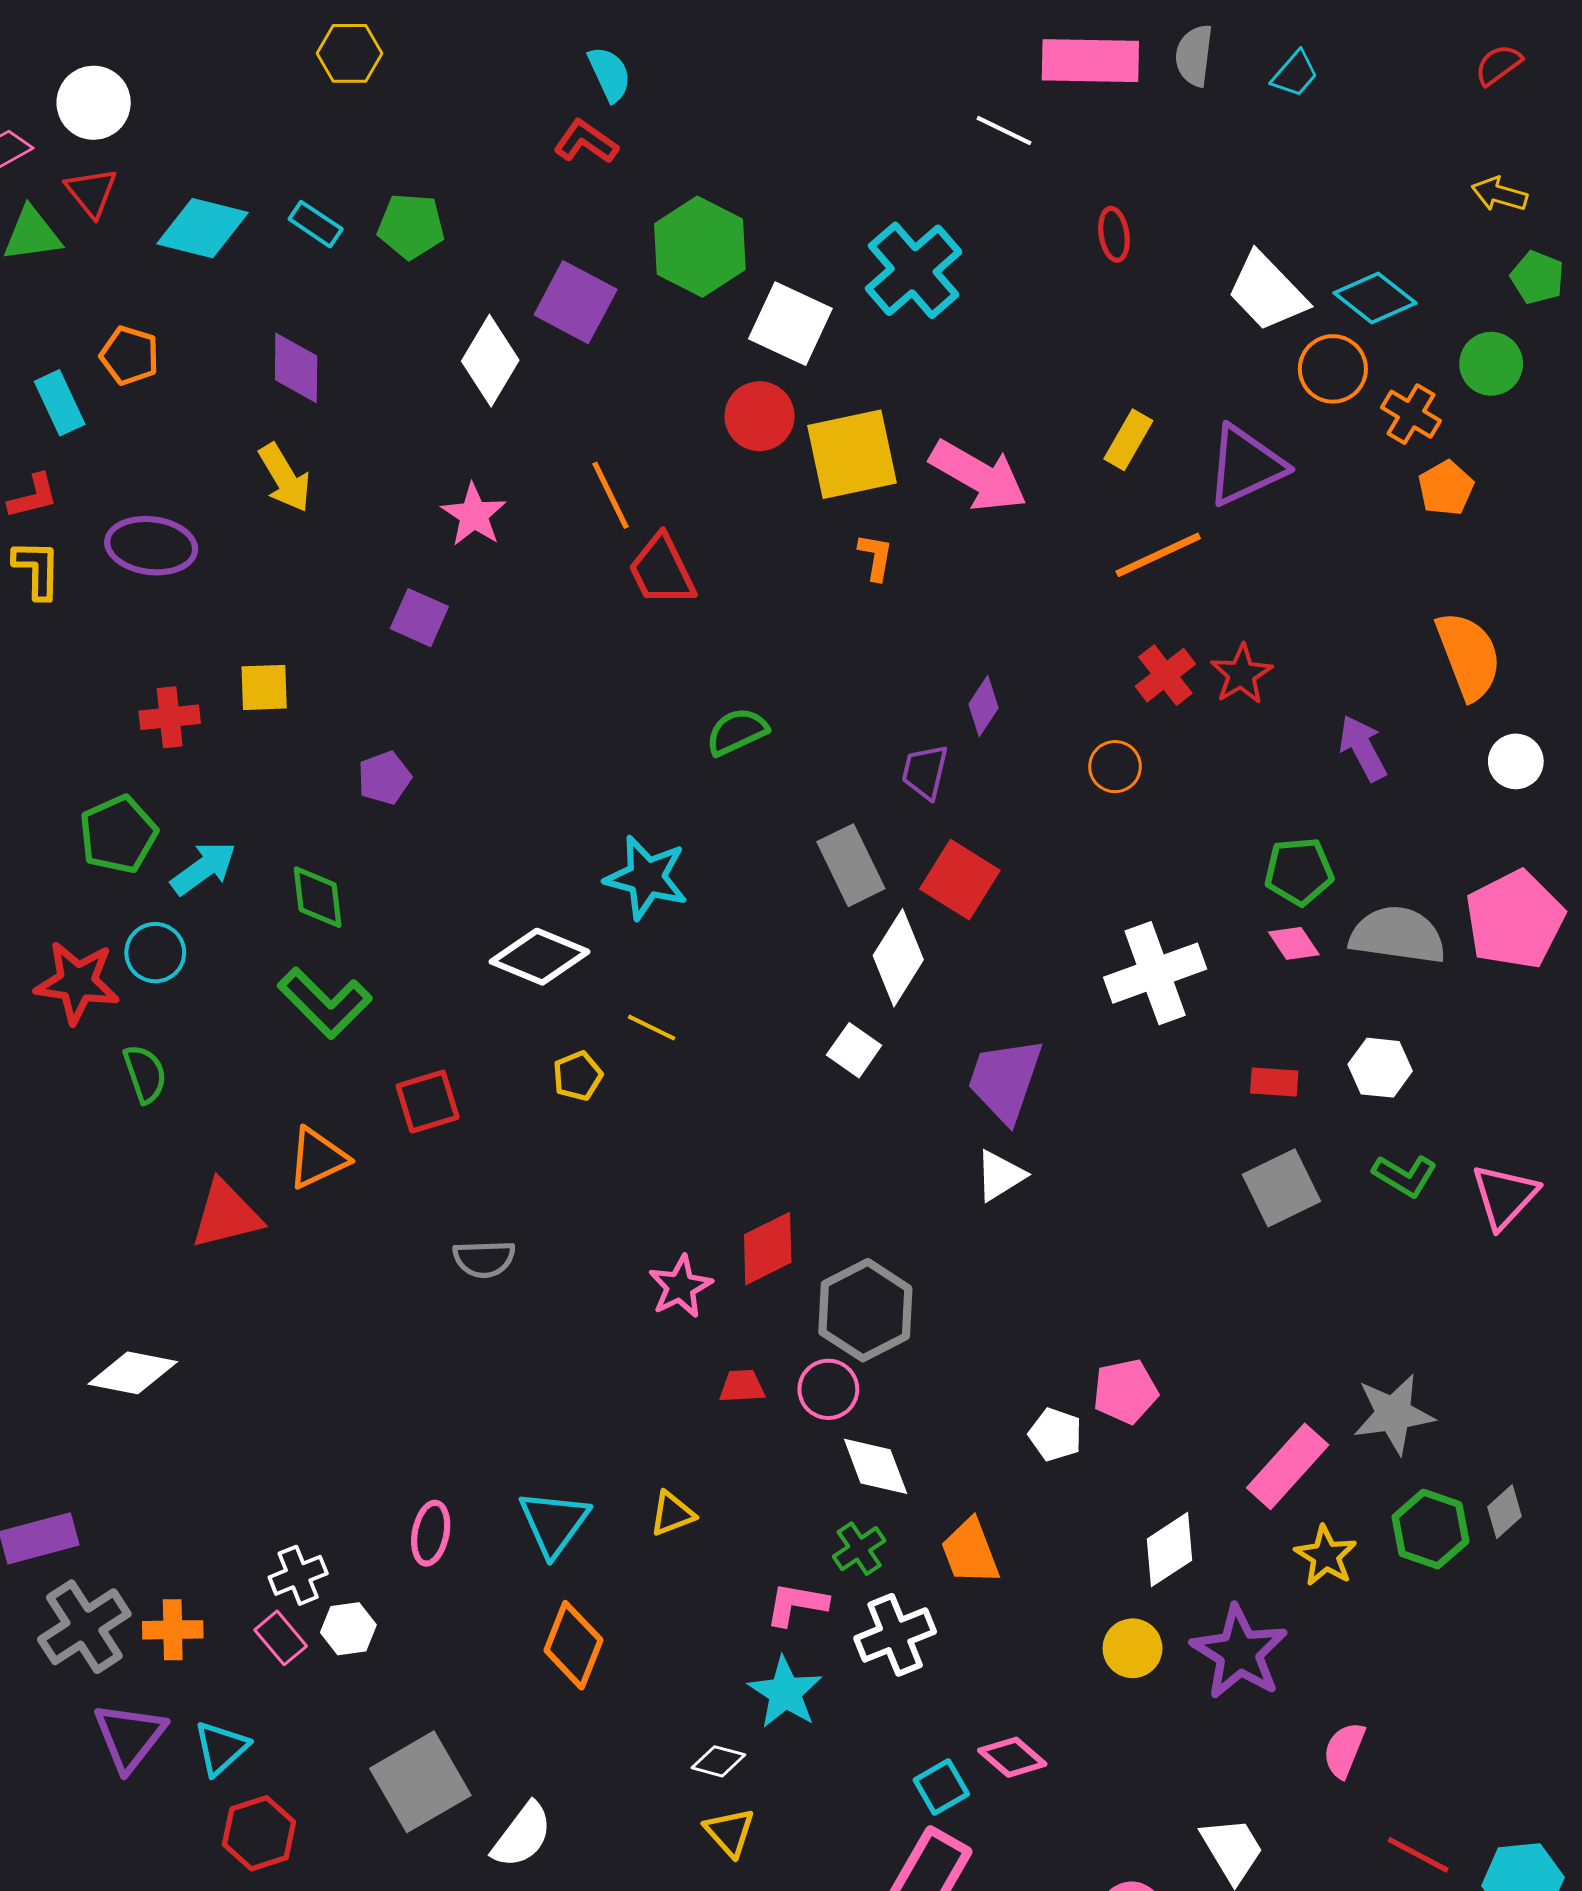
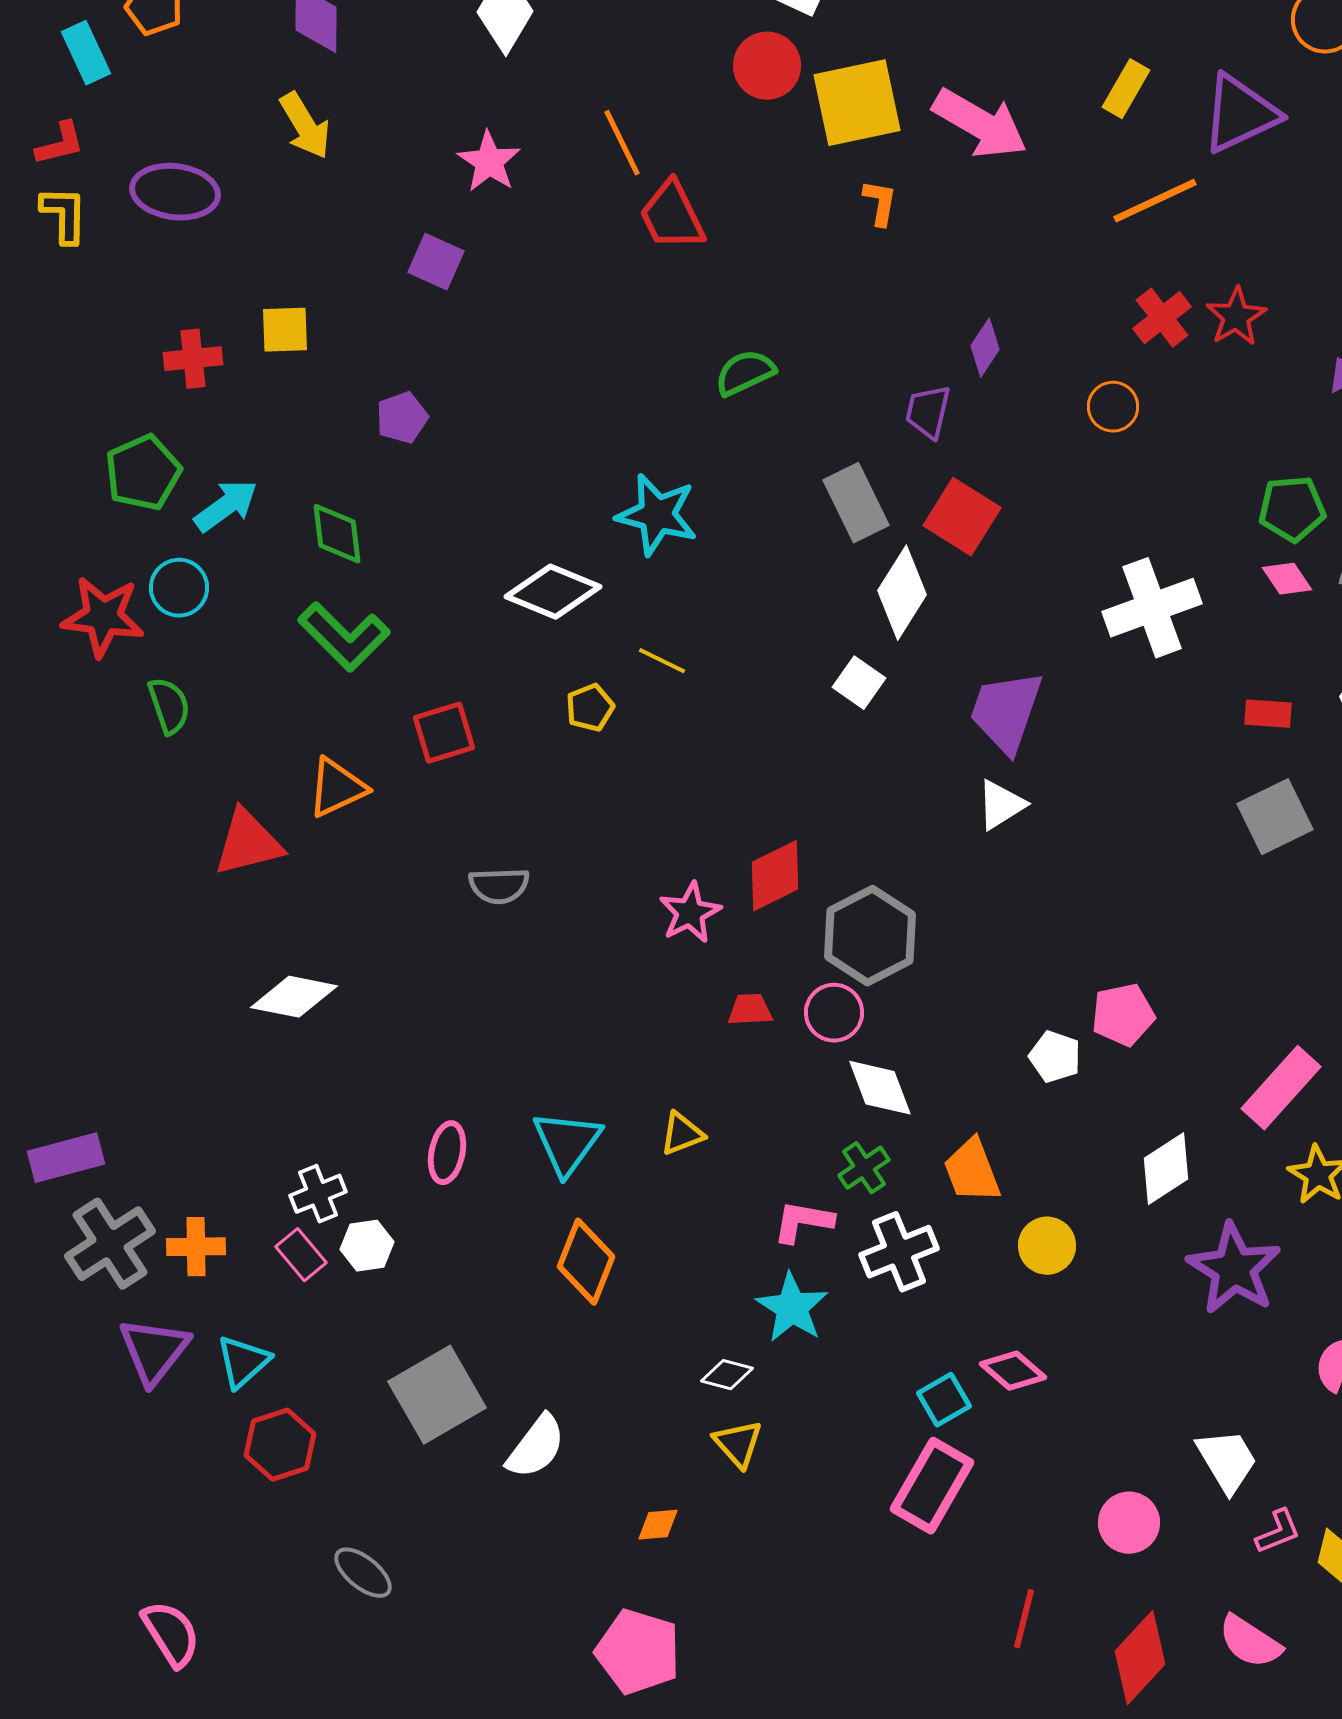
white diamond: (133, 1373) -> (294, 997), moved
yellow circle: (1132, 1648) -> (1047, 1246), moved

